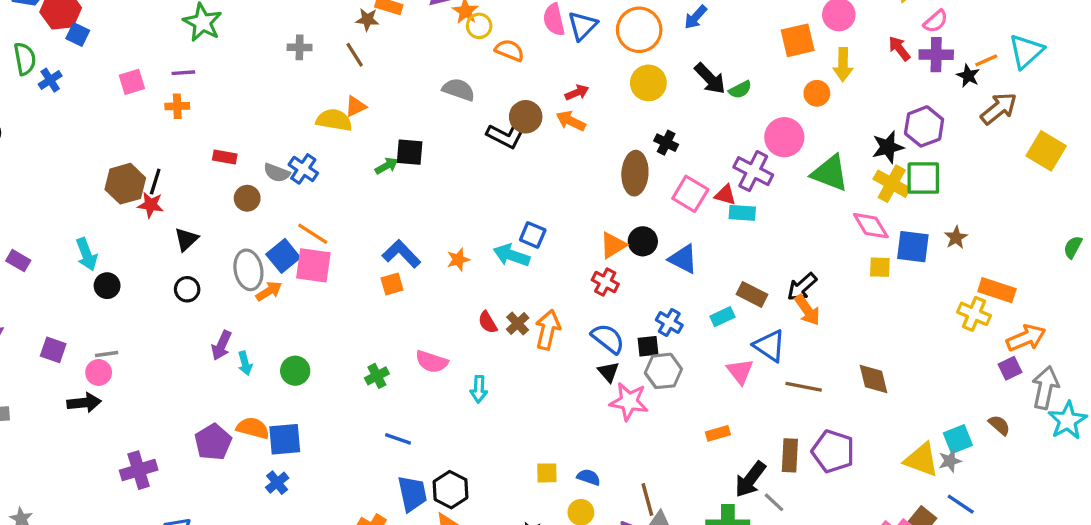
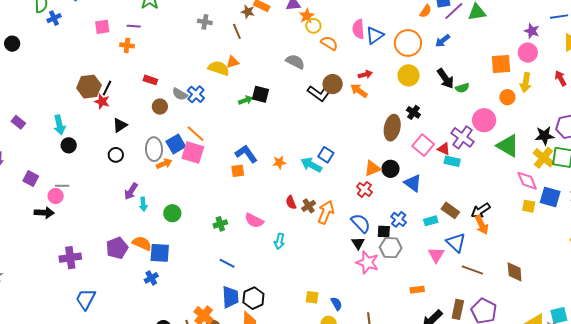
blue semicircle: (589, 477) -> (336, 304), turned 32

